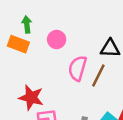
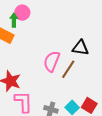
pink circle: (57, 39) -> (22, 13), moved

